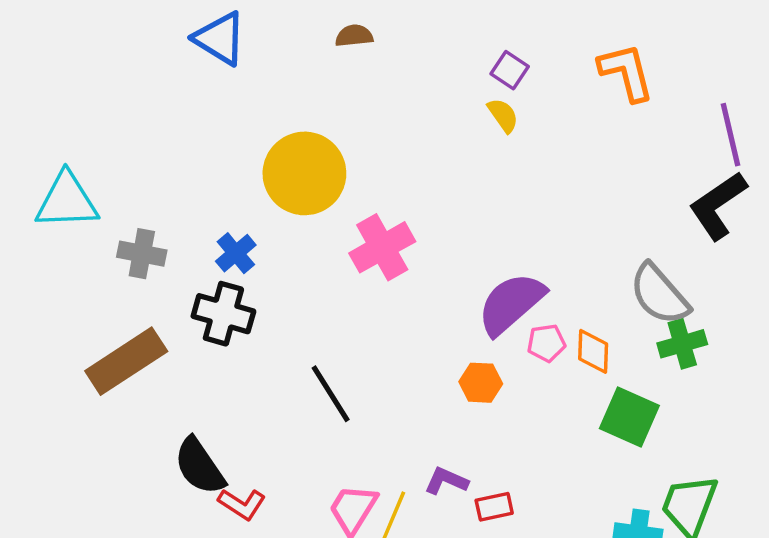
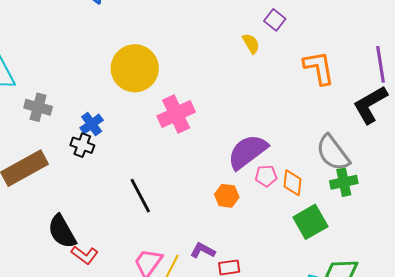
purple square: (510, 70) -> (275, 20), moved
orange L-shape: (626, 72) -> (319, 68), moved
blue cross: (236, 253) -> (92, 124), moved
black cross: (223, 314) -> (82, 145), size x0.7
green square: (629, 417) -> (310, 222), turned 32

